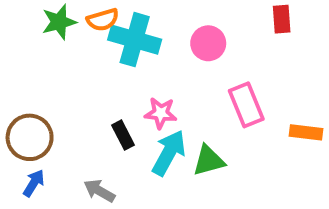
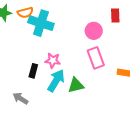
pink circle: (208, 43) -> (94, 31), moved
black rectangle: (123, 135) -> (33, 71), turned 40

